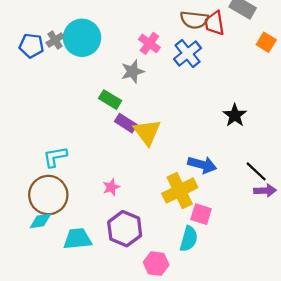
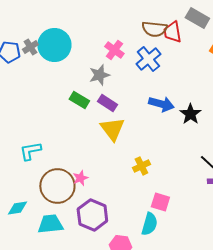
purple rectangle: (126, 123) -> (107, 103), moved
blue arrow: (202, 165) -> (161, 104), moved
yellow cross: (180, 191) -> (141, 166), moved, size x0.6
brown circle: (48, 195) -> (57, 186), moved

